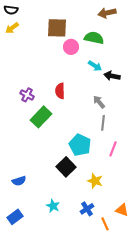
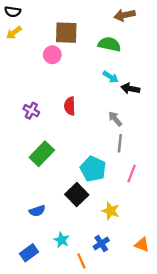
pink circle: (71, 47) -> (52, 55), moved
green rectangle: (41, 117) -> (42, 154), moved
blue semicircle: (19, 181) -> (37, 211), moved
blue rectangle: (15, 217) -> (29, 253), moved
orange line: (105, 224) -> (81, 261), moved

